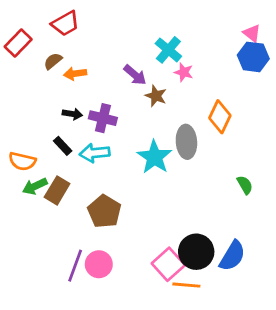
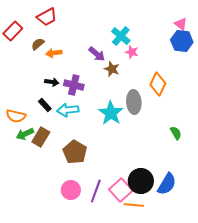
purple line: (75, 266) -> (96, 191), moved

